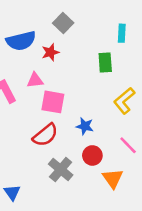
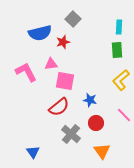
green rectangle: (105, 62) -> (117, 50), moved
orange triangle: (113, 178) -> (102, 151), moved

